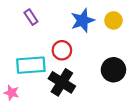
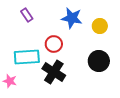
blue star: (83, 20) -> (72, 18), turned 30
yellow circle: (113, 20) -> (100, 26), moved

